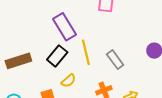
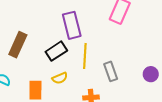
brown rectangle: (18, 61) -> (18, 45), turned -65

